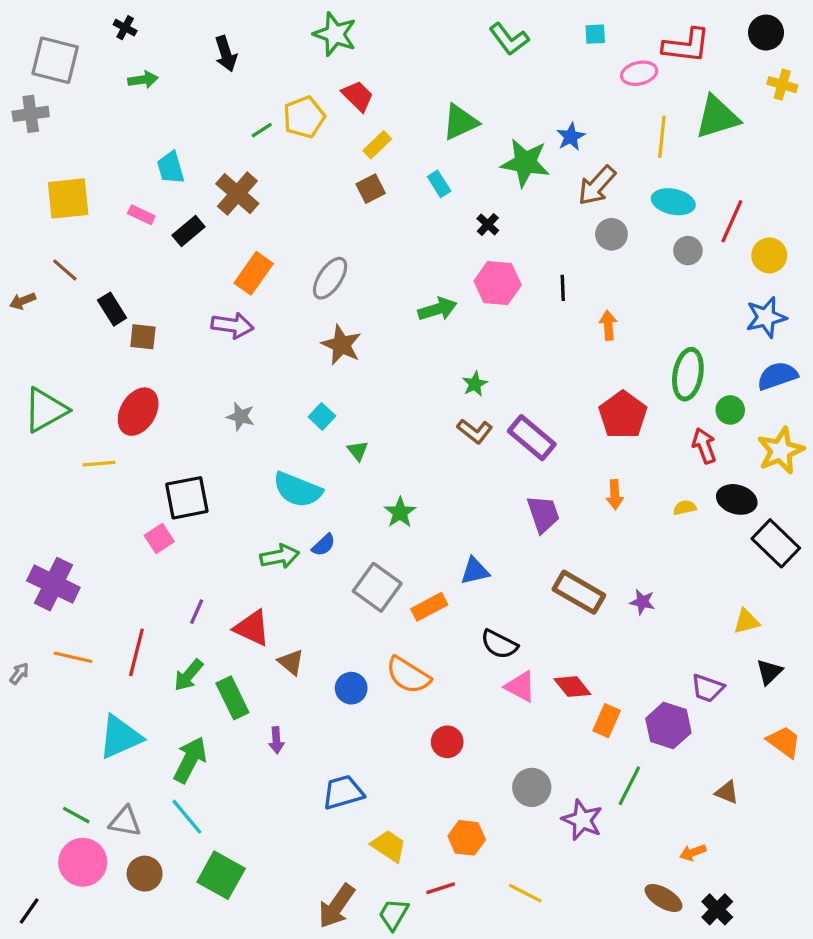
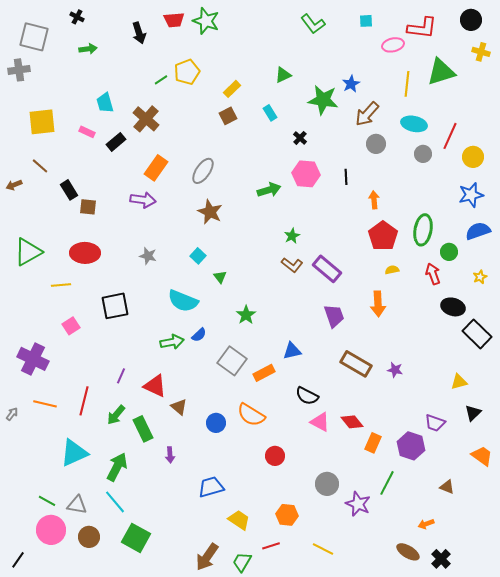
red trapezoid: (358, 96) -> (174, 20), moved, turned 130
green triangle: (460, 122) -> (283, 75), size x0.7
red ellipse: (138, 412) -> (85, 253), turned 60
red pentagon: (623, 415) -> (383, 236), moved
yellow star: (781, 451) -> (480, 277), size x0.5
orange arrow: (615, 495) -> (378, 304), size x1.4
yellow semicircle: (685, 508) -> (392, 270), moved
pink square: (159, 538) -> (71, 326), moved

